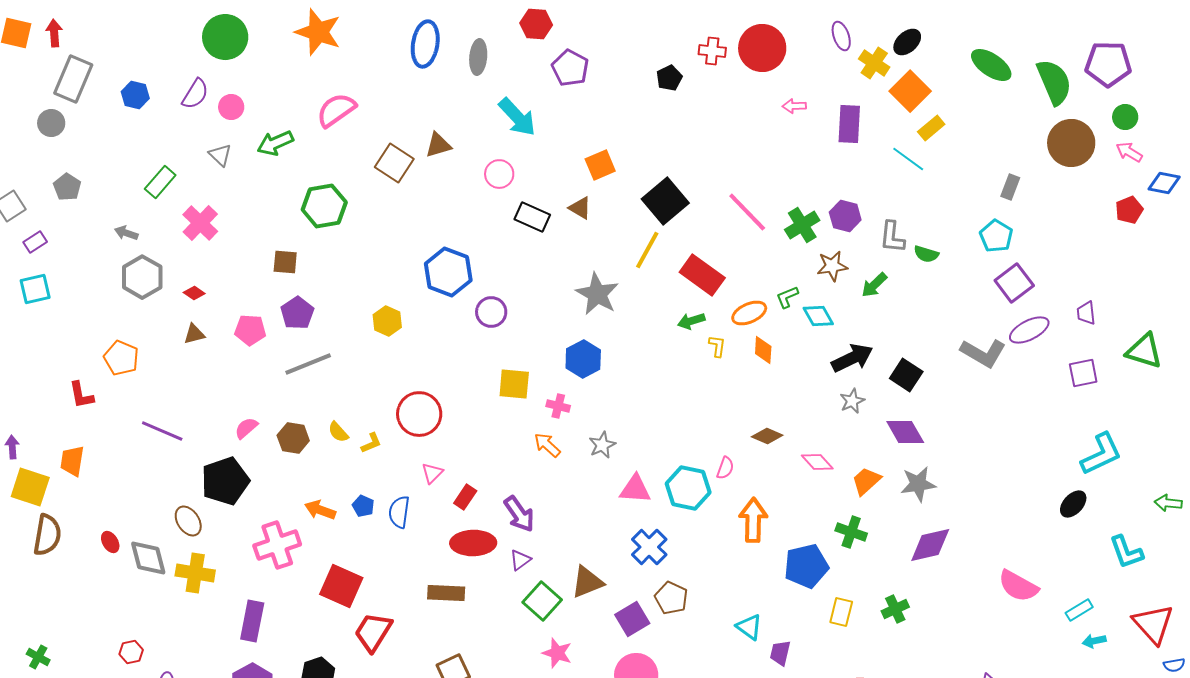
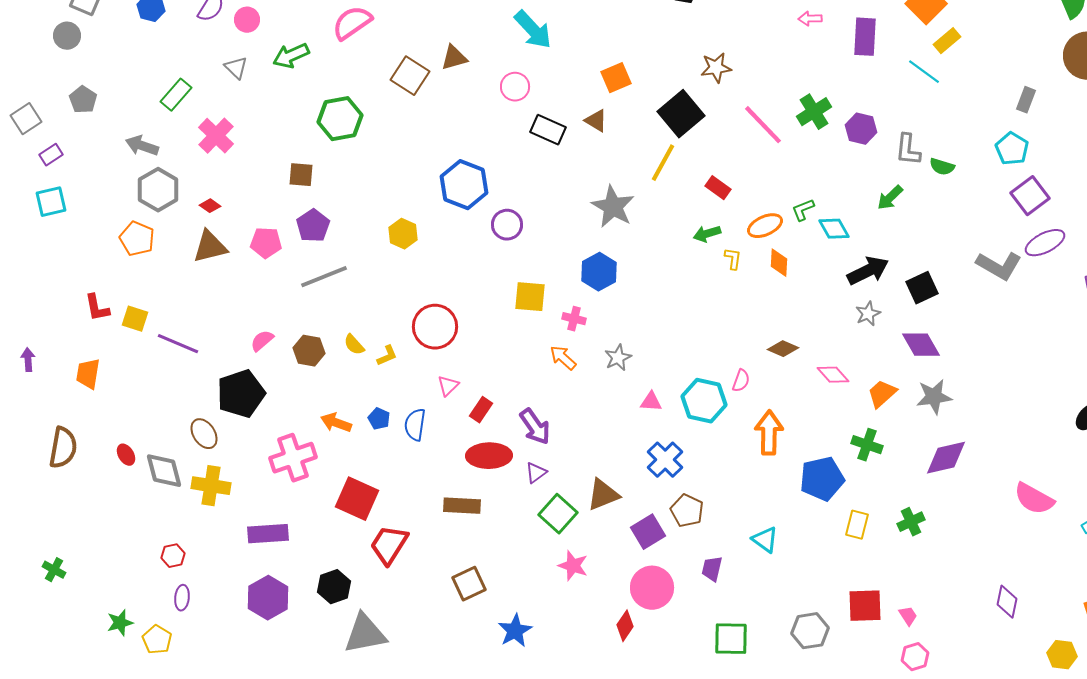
green cross: (802, 225) -> (814, 112), moved
gray arrow: (126, 233) -> (142, 146), size x1.4
brown star: (832, 266) -> (716, 68), moved
red rectangle: (702, 275) -> (718, 188), size x0.6
brown triangle: (194, 334) -> (210, 247), size x1.6
orange pentagon: (121, 358) -> (137, 239), moved
black square: (906, 375) -> (922, 288), turned 32
yellow square: (30, 487) -> (135, 319), moved, size x0.7
pink triangle: (635, 489) -> (651, 402), size x0.7
purple rectangle: (252, 621) -> (268, 534), turned 75
red hexagon: (131, 652) -> (173, 556), moved
purple trapezoid: (780, 653) -> (712, 569), moved

